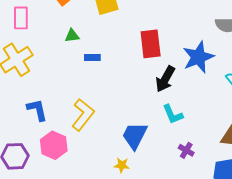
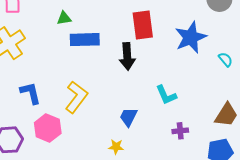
blue rectangle: (92, 57) -> (85, 40), size x1.8
black arrow: (165, 79) -> (127, 56), moved, turned -32
blue trapezoid: (135, 136) -> (128, 117), size x0.7
purple cross: (186, 150) -> (180, 131), turned -35

